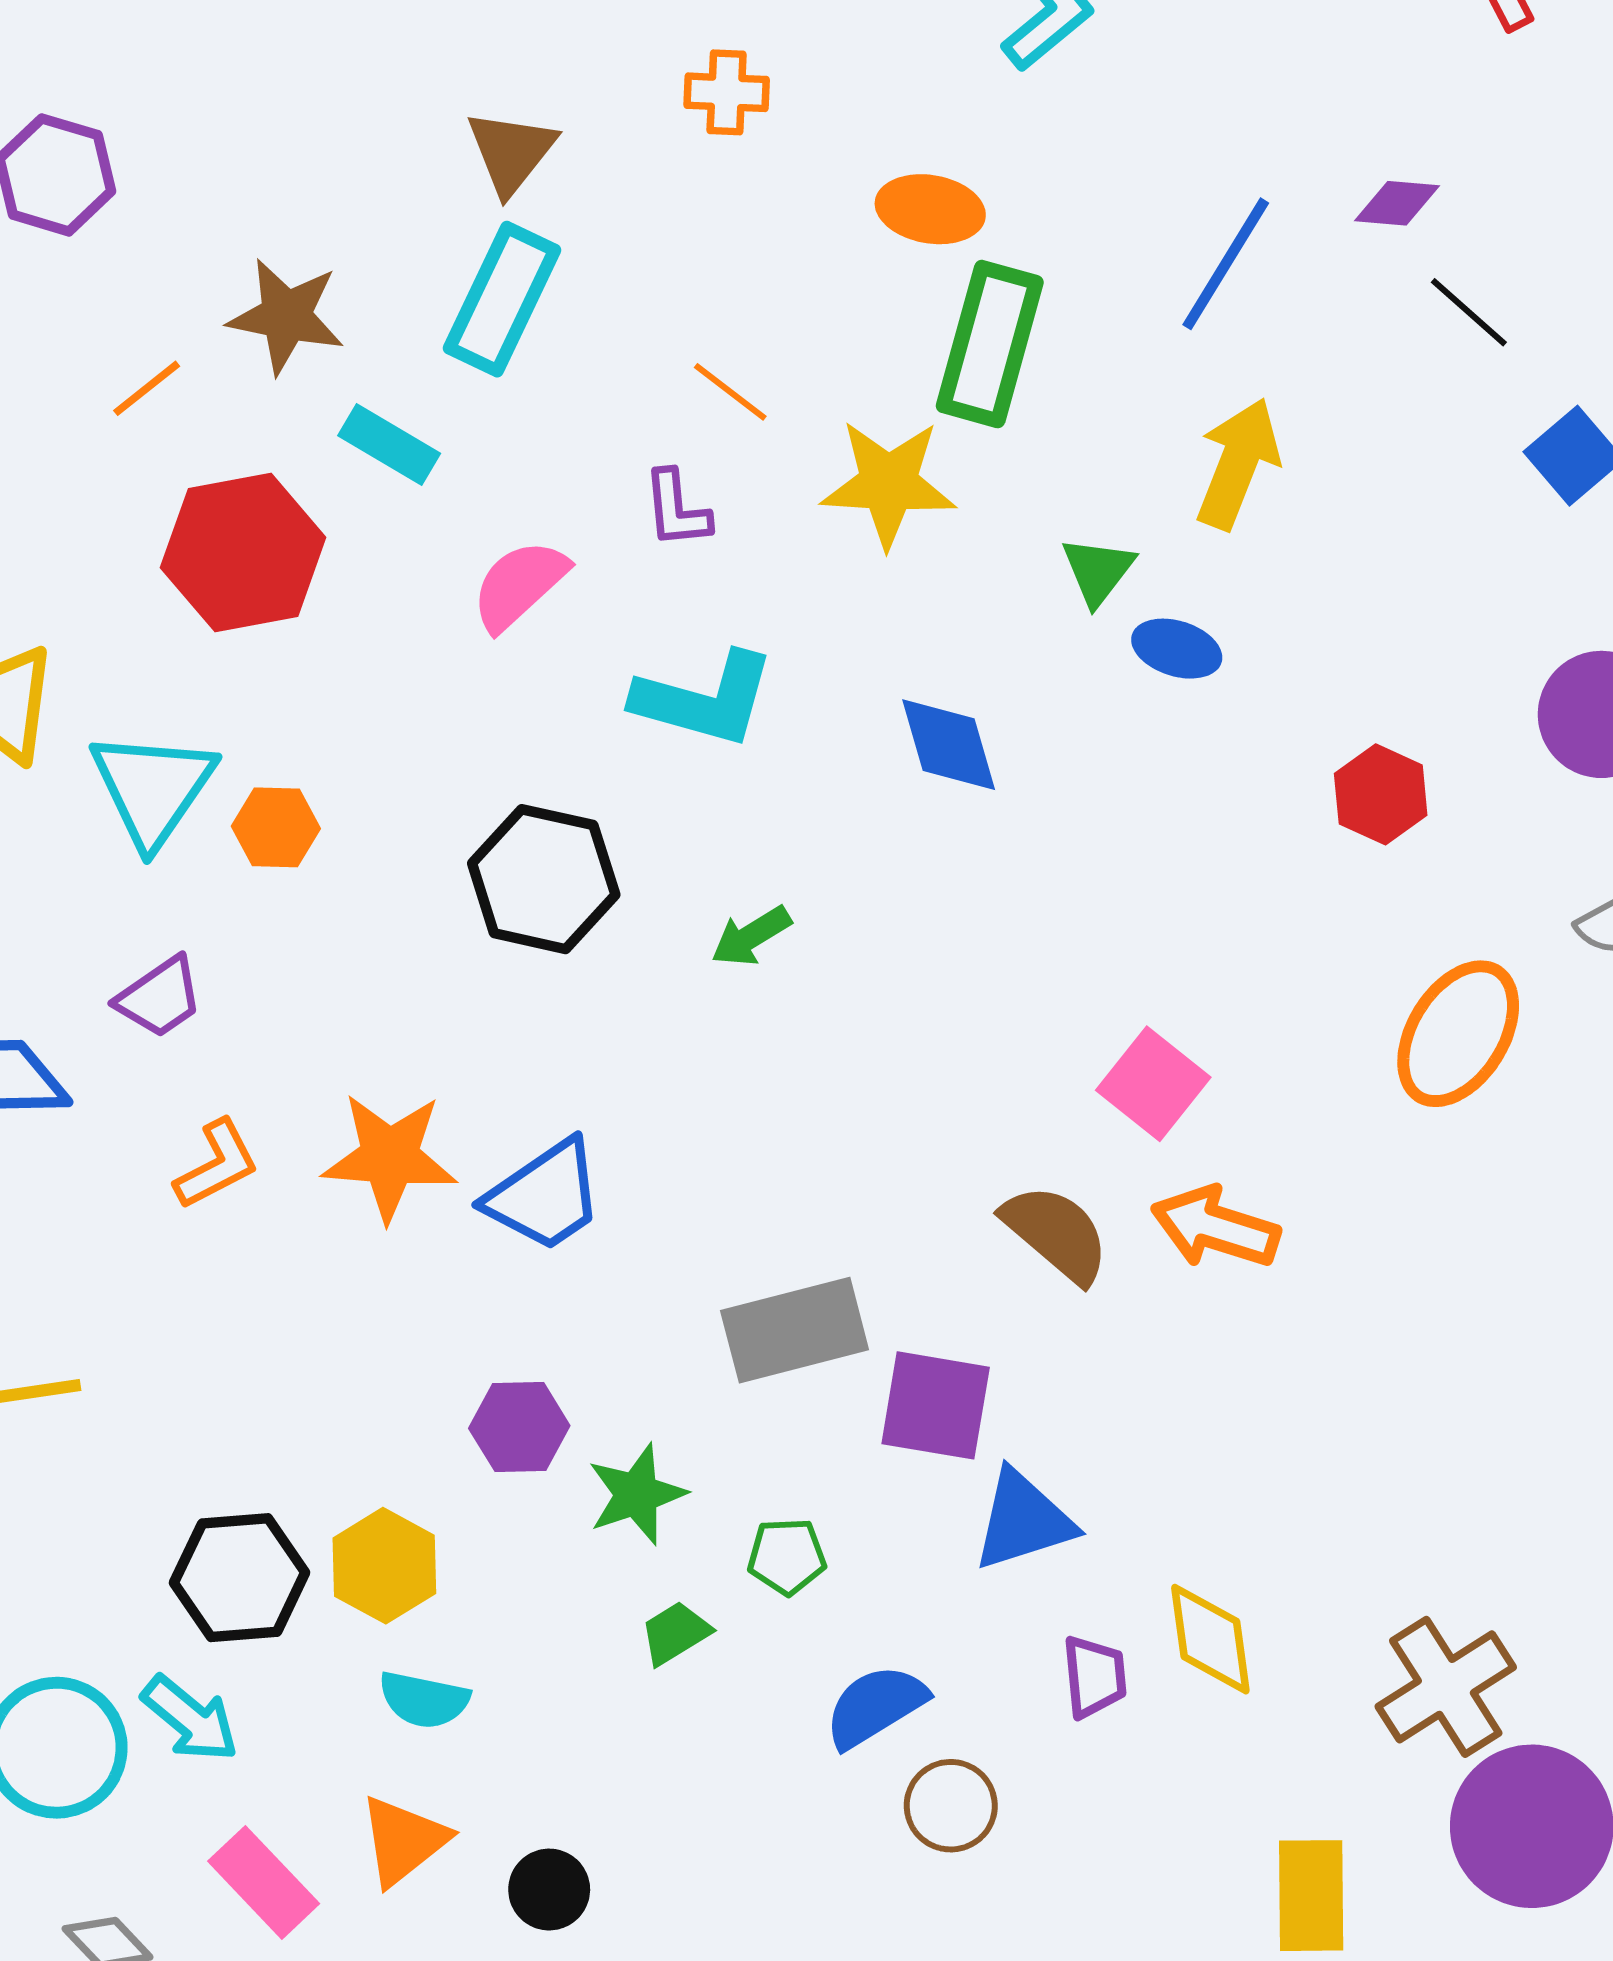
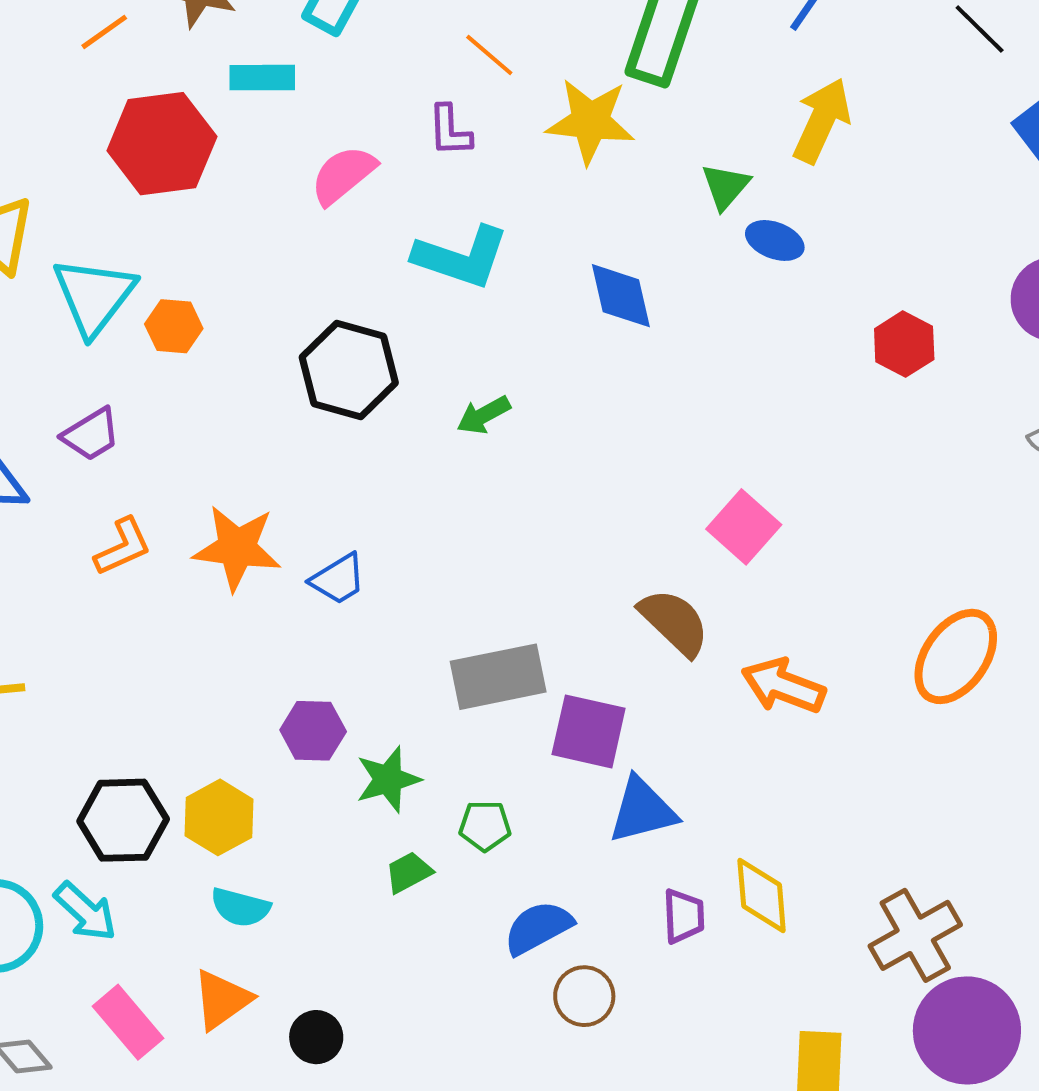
cyan rectangle: (389, 444) -> (262, 78), turned -34
orange ellipse: (1458, 1034) -> (956, 656), moved
blue trapezoid: (545, 1196) -> (338, 579), size x0.7
orange arrow: (1215, 1227) -> (783, 686), moved

